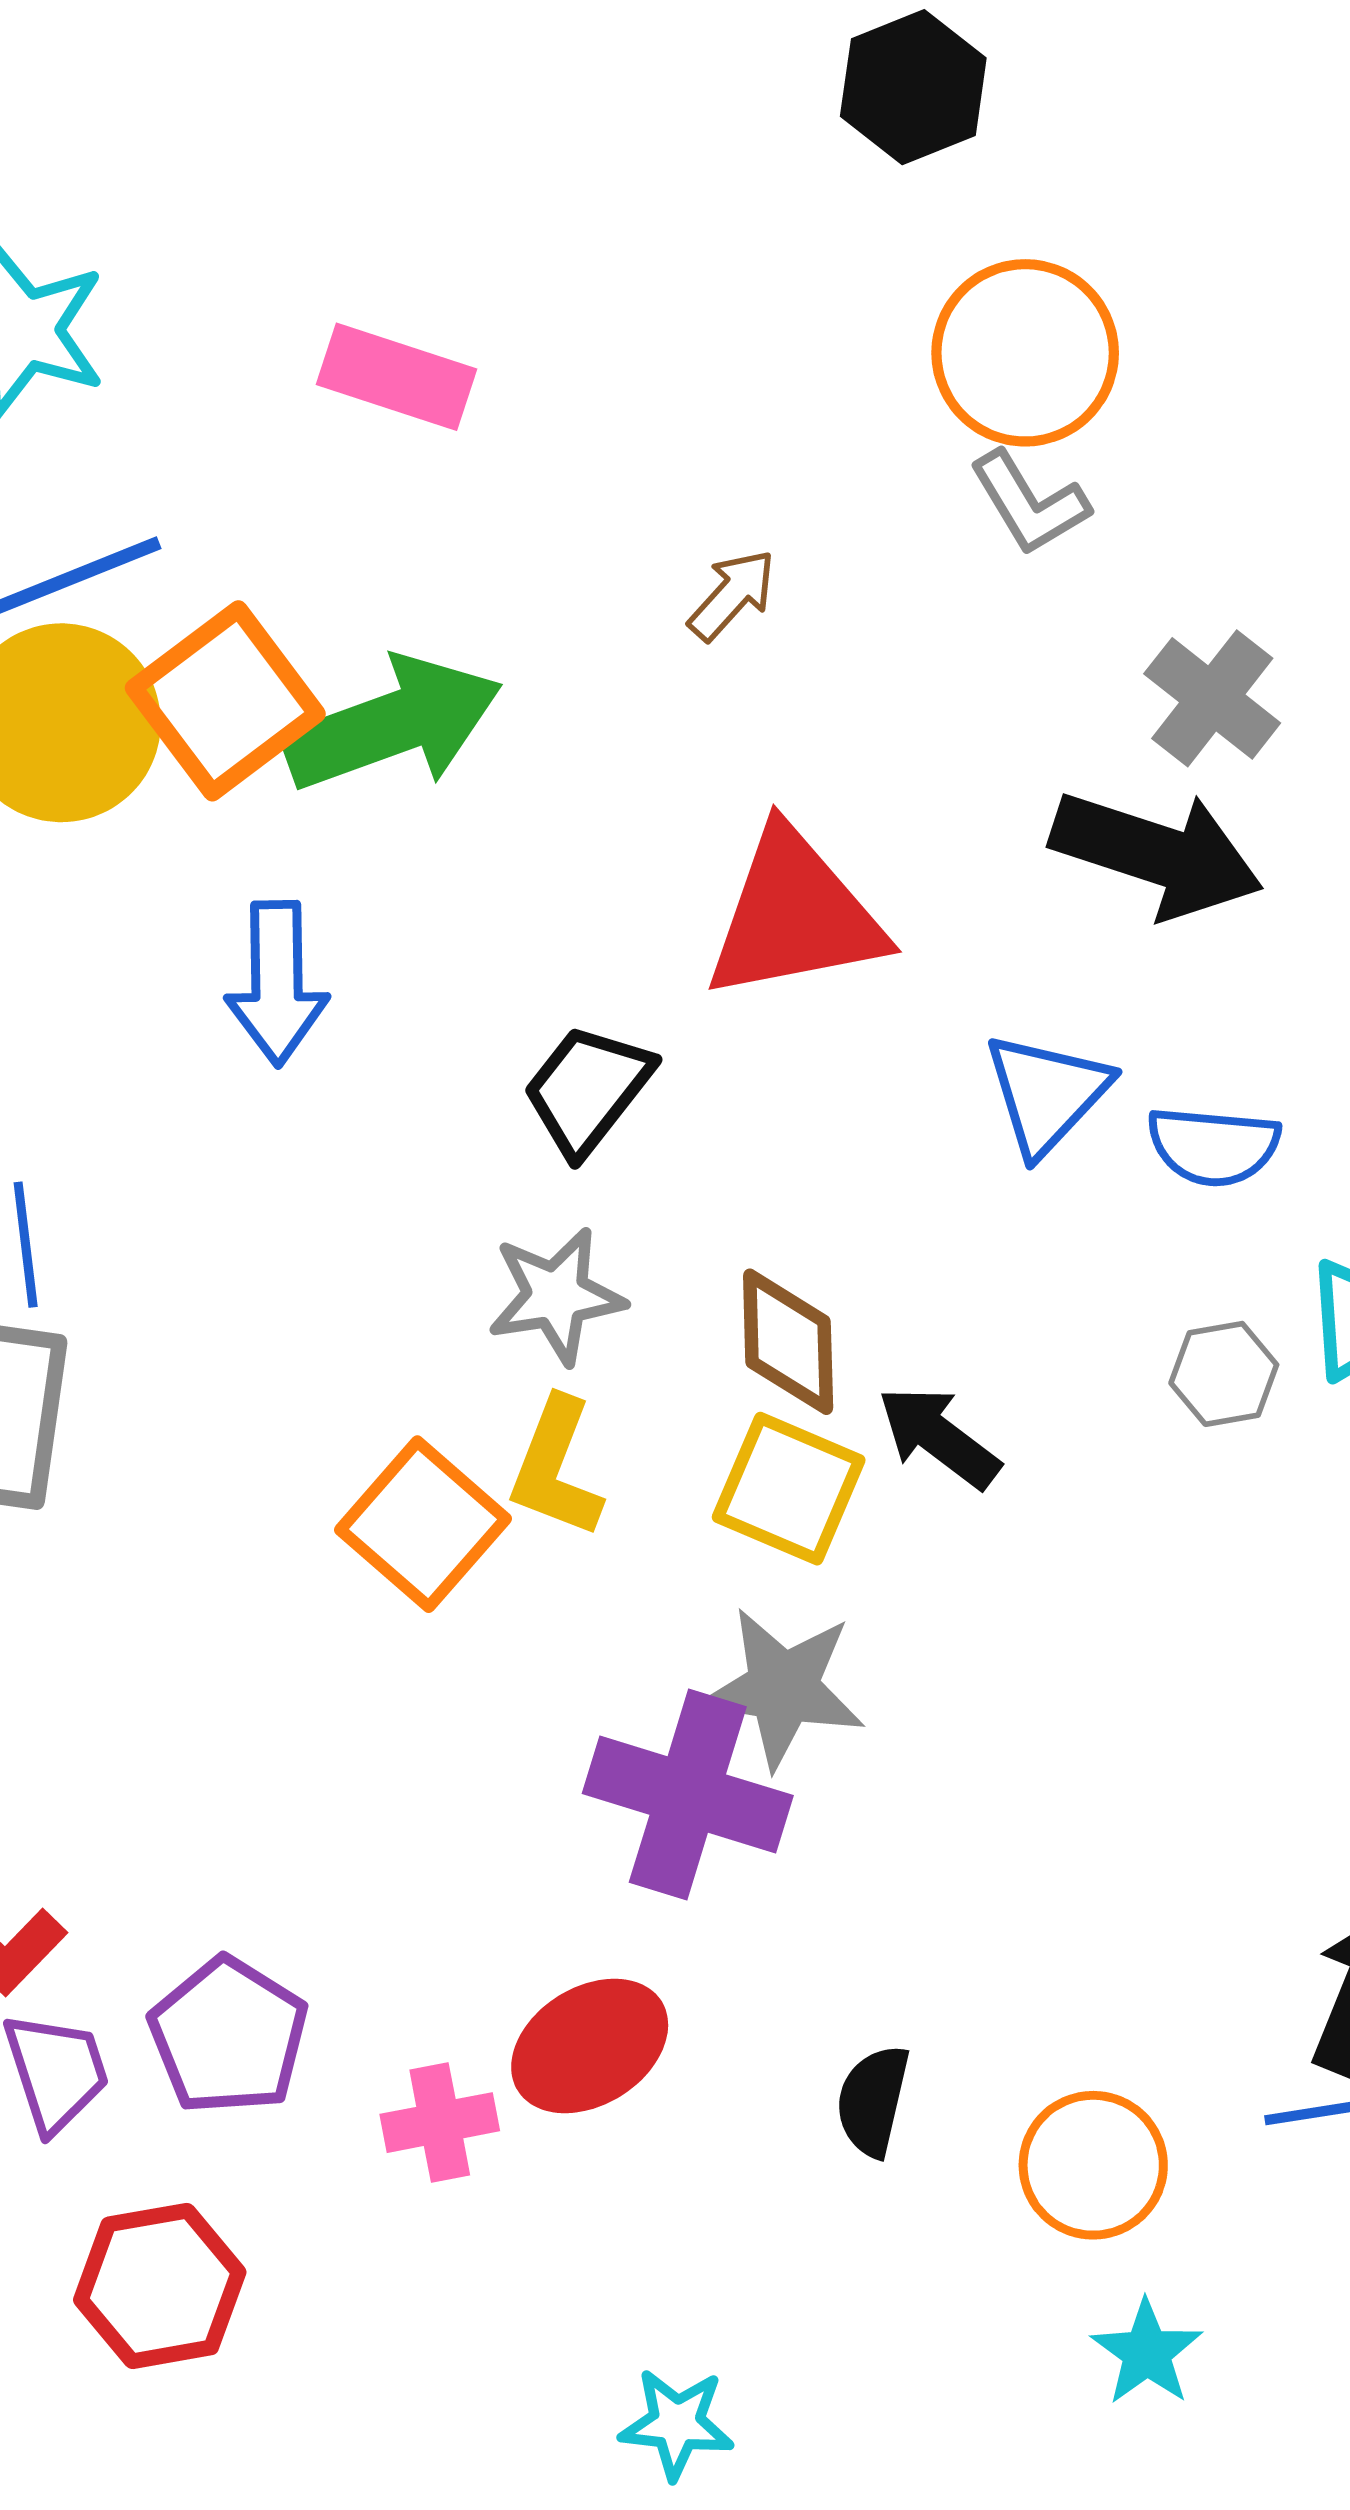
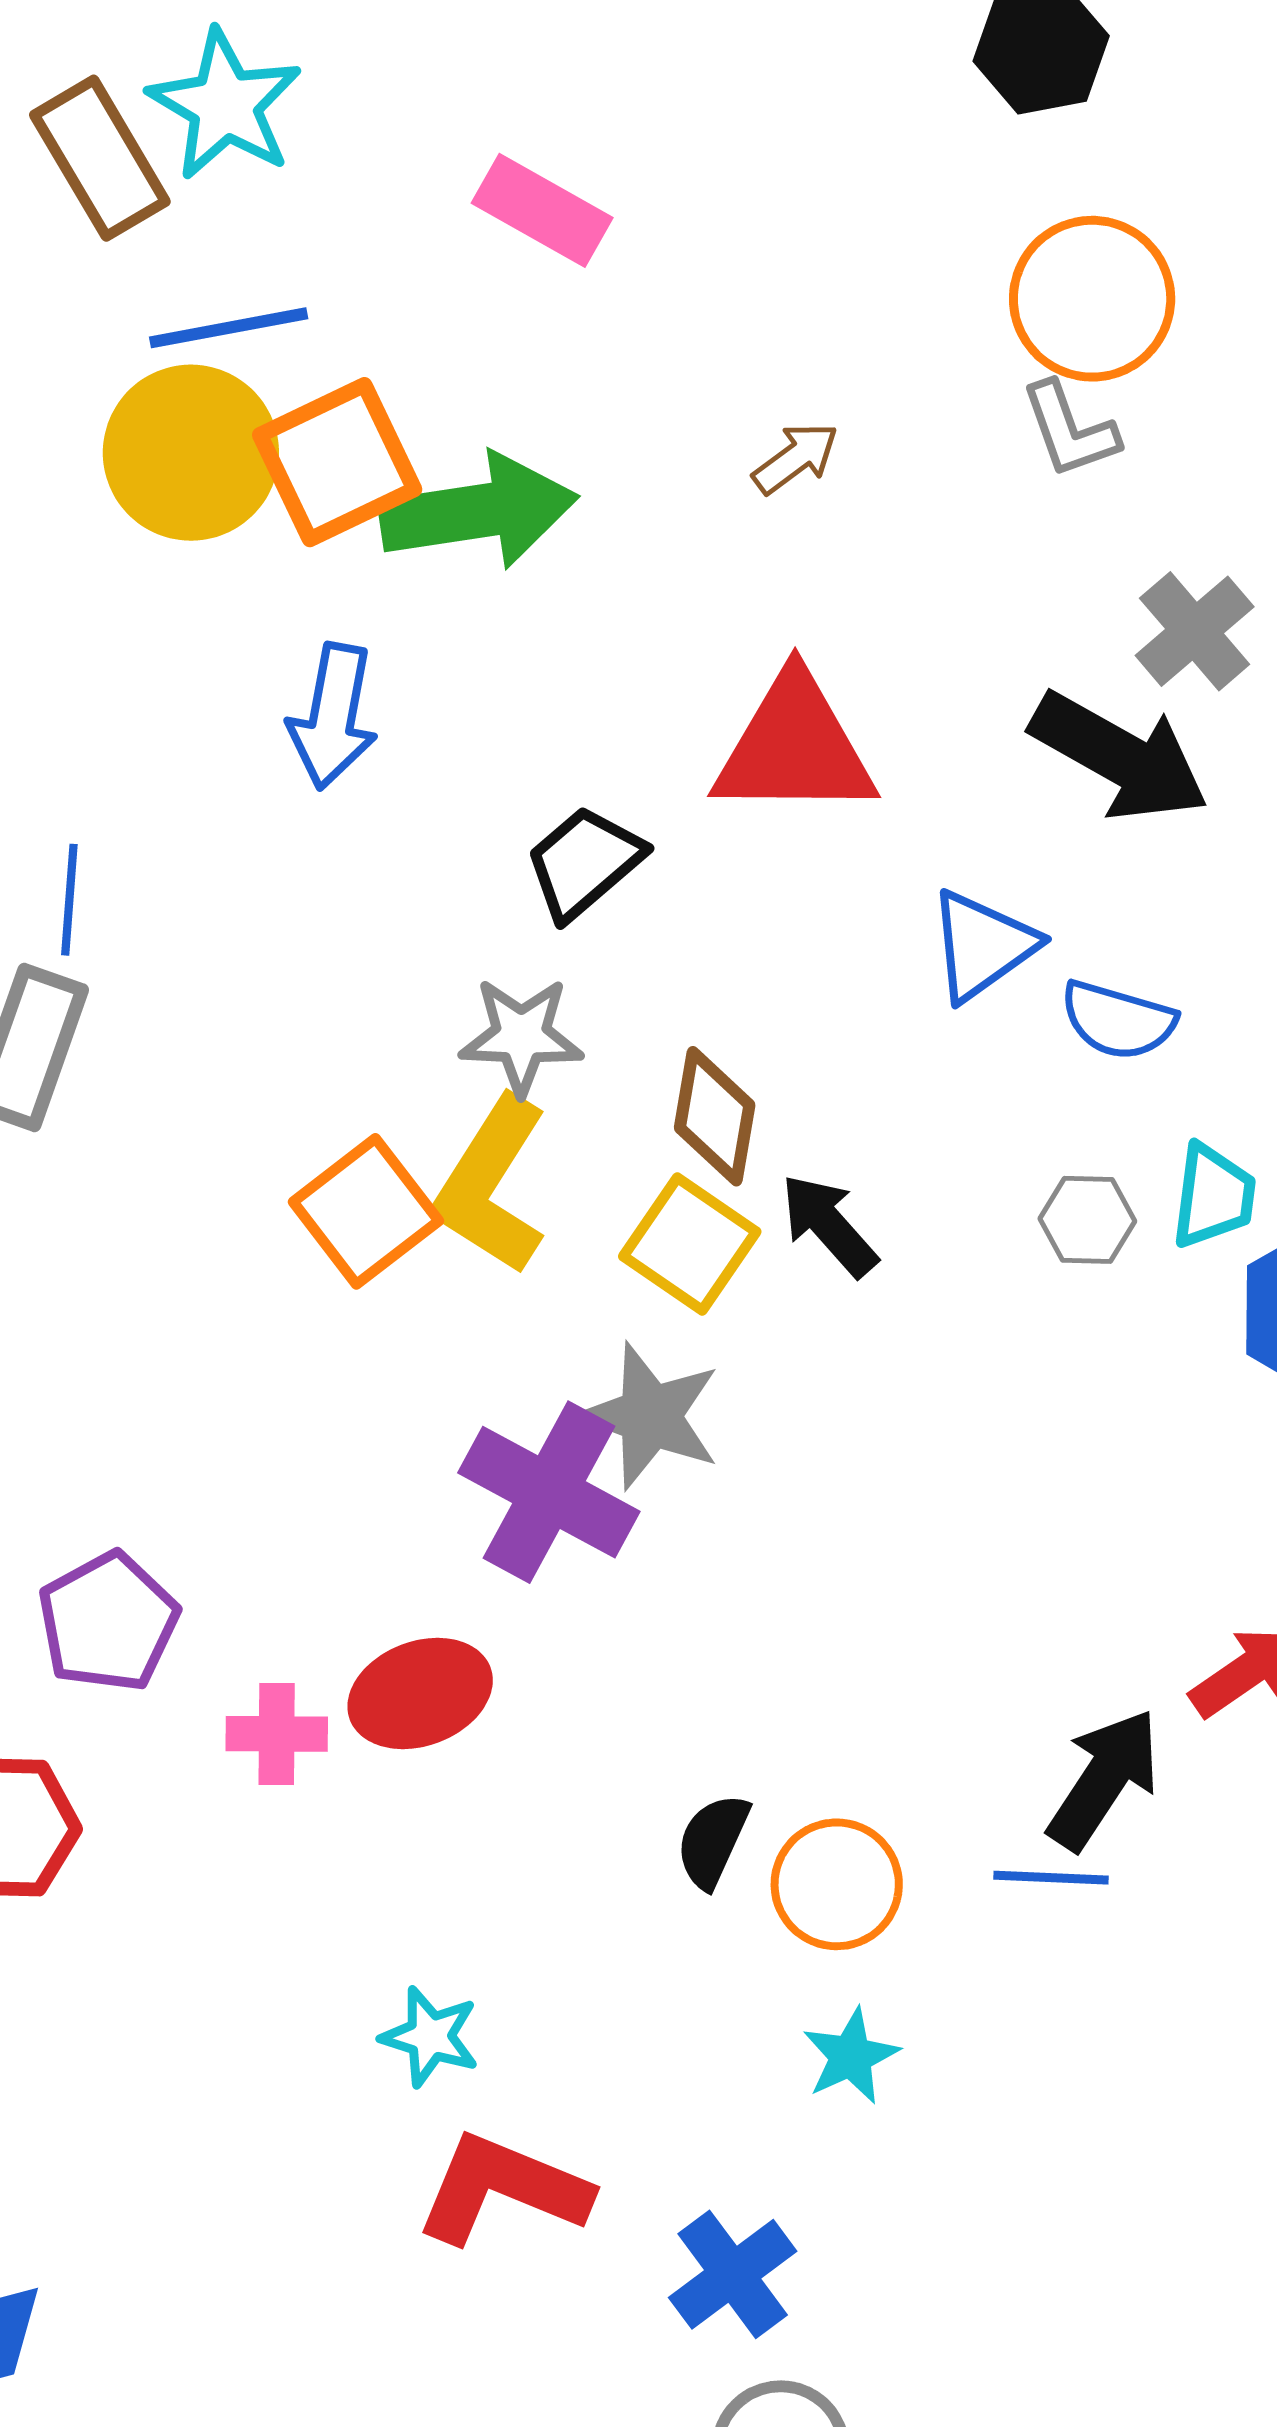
yellow L-shape: (556, 1468) -> (491, 1185), size x1.4
black semicircle: (873, 2101) -> (713, 1841), moved

